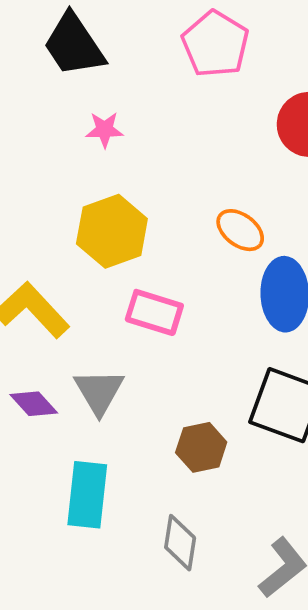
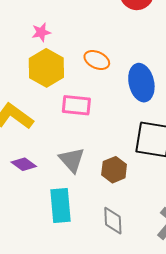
pink star: (105, 130) -> (41, 32), moved
orange ellipse: (240, 230) -> (97, 60), moved
gray triangle: (99, 392) -> (72, 160), moved

